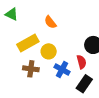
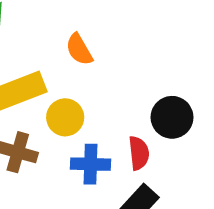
blue cross: (62, 69) -> (91, 164), turned -35

